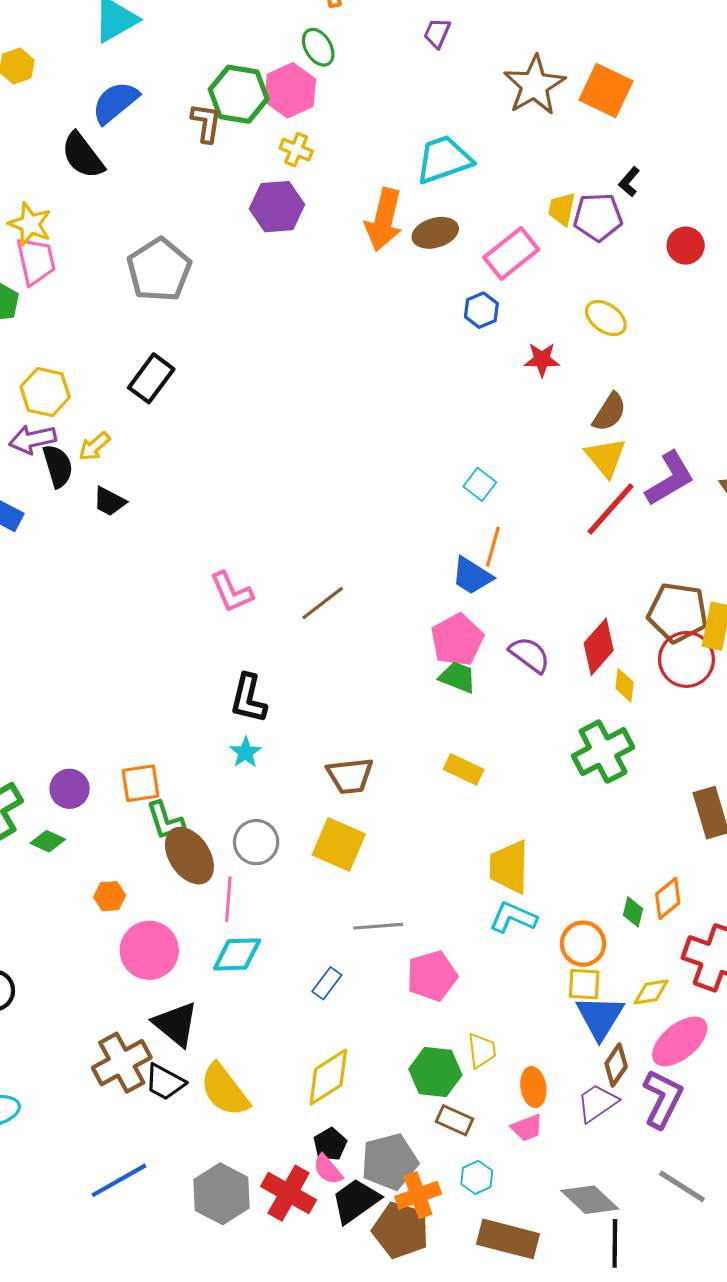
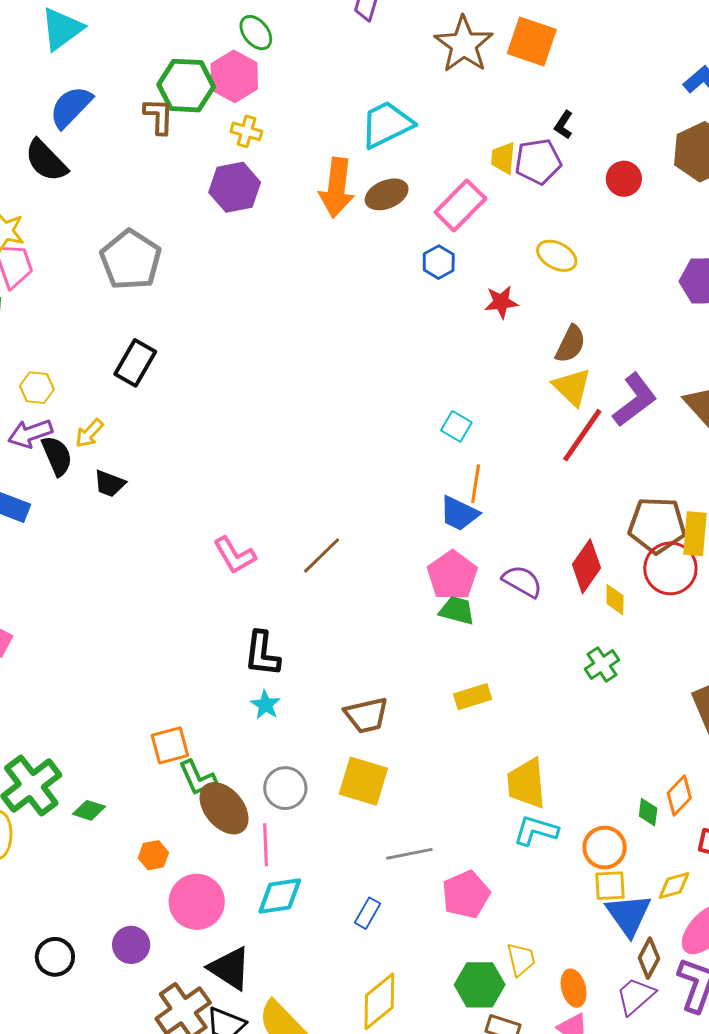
yellow hexagon: (45, 392) -> (37, 388), size x0.7
green cross: (603, 752) -> (602, 664), size x0.6
yellow rectangle: (463, 769) -> (473, 697), turned -36
purple circle: (70, 789) -> (131, 945), moved

